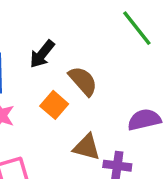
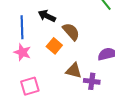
black arrow: (42, 54) -> (47, 16), turned 78

